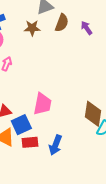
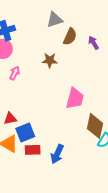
brown star: (32, 28) -> (50, 60), moved
pink trapezoid: (43, 104) -> (75, 98), moved

